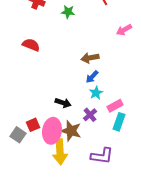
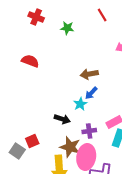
cyan star: (96, 93) -> (80, 104), moved
purple cross: (90, 115) -> (89, 131), turned 32
pink ellipse: (52, 131) -> (86, 157), moved

